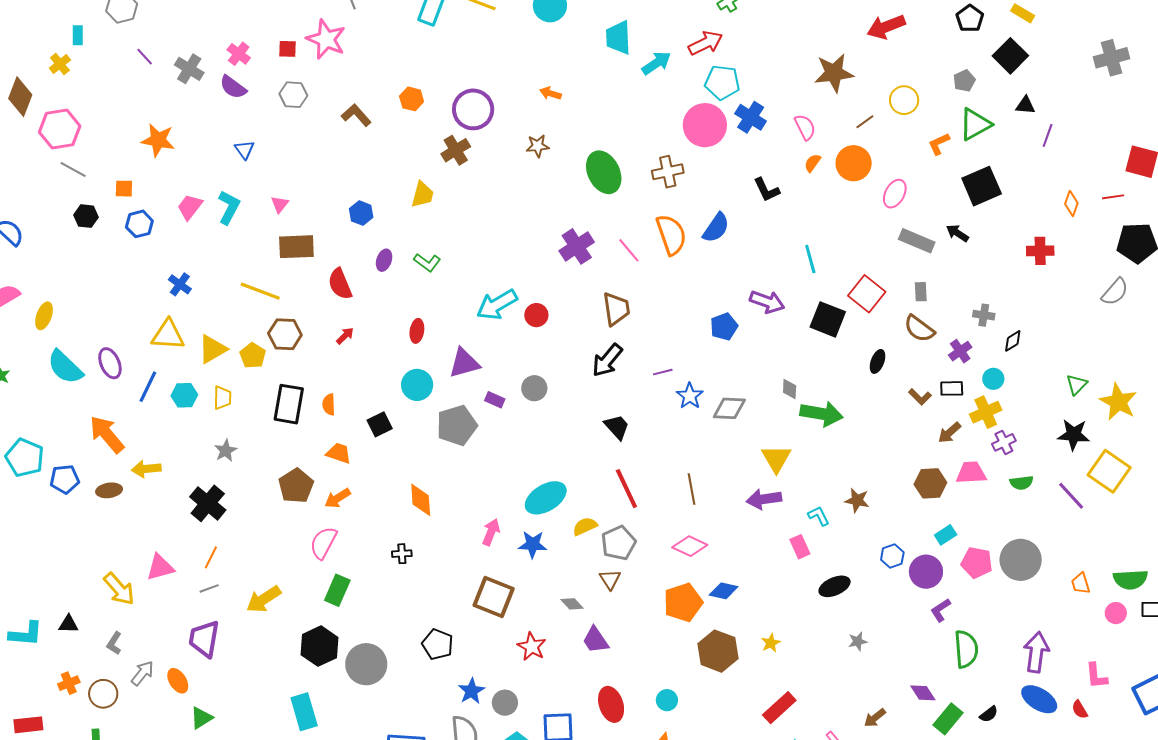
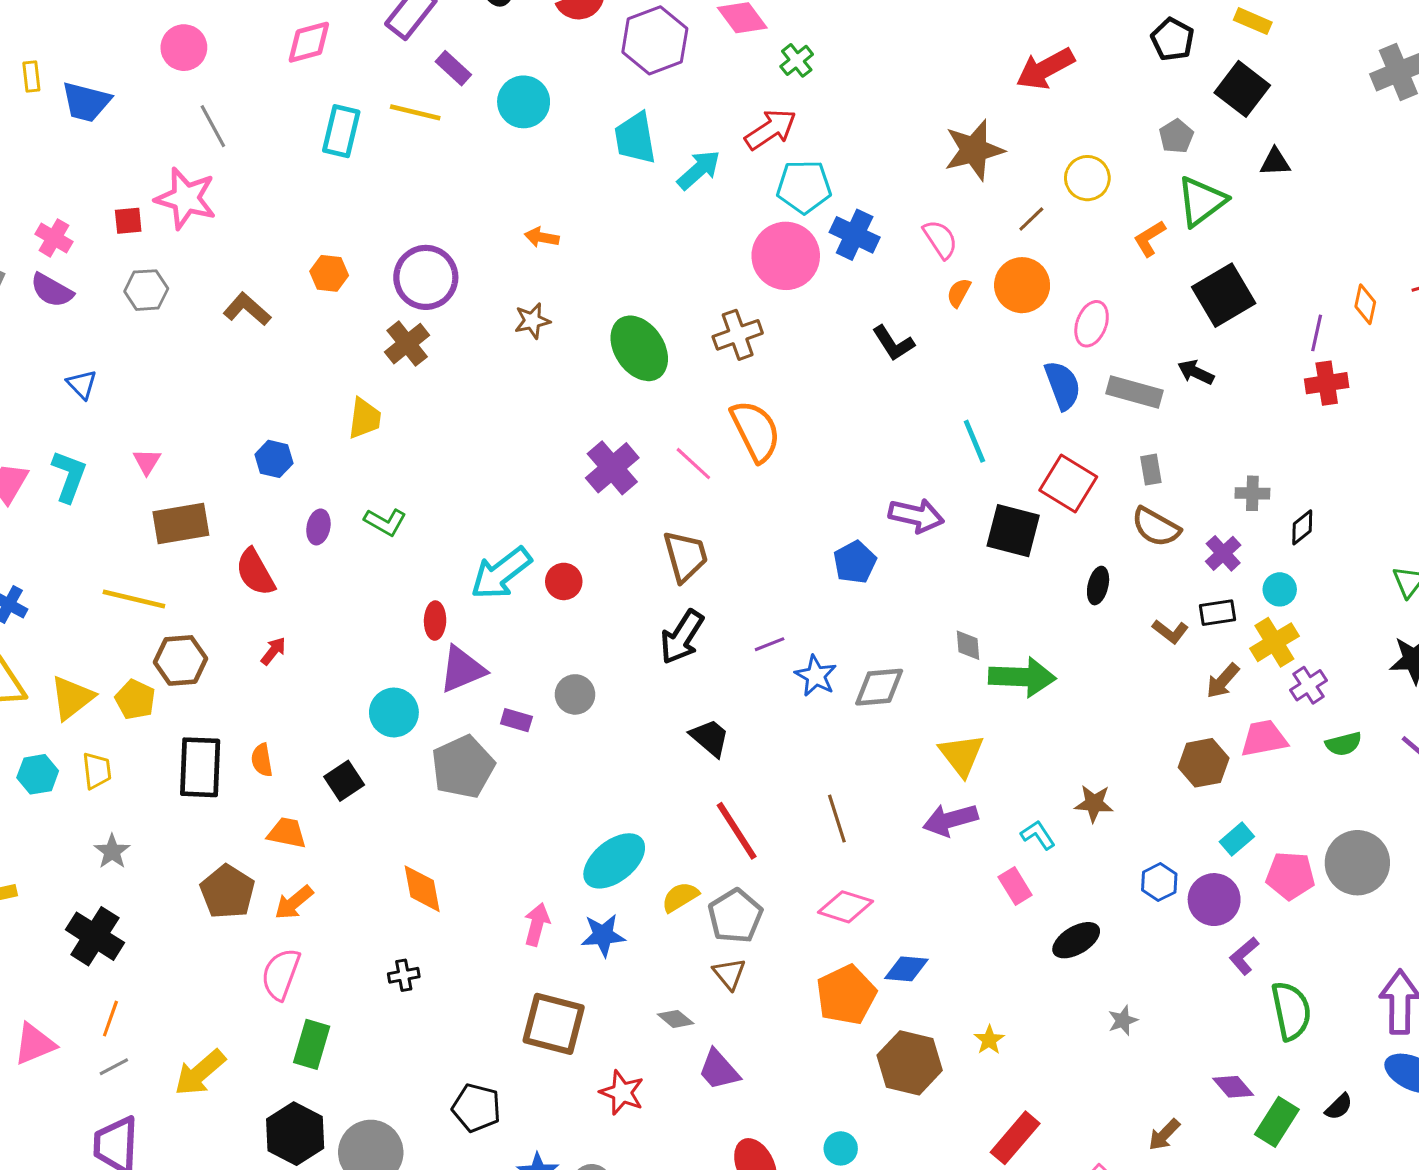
purple line: (1048, 135) -> (1317, 333), moved
blue semicircle: (716, 228) -> (1063, 385), moved, turned -48
red ellipse: (417, 331) -> (435, 621), moved

